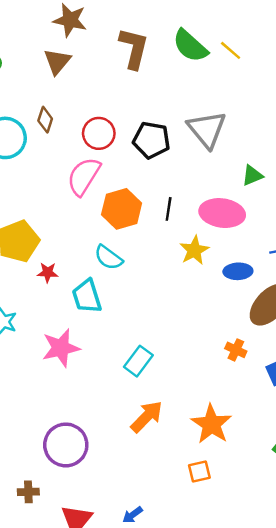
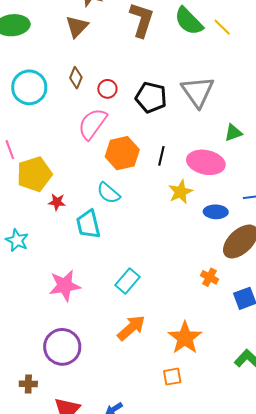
brown diamond: (45, 120) -> (76, 78), moved
red circle: (99, 133) -> (107, 89), size x0.7
pink star: (61, 348) -> (65, 286), moved

